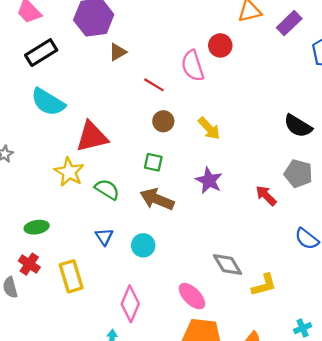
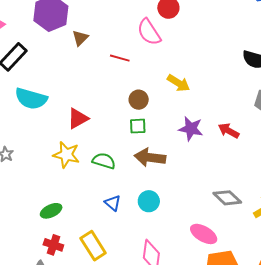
brown circle: (163, 121) -> (139, 100), moved
red triangle: (92, 137) -> (78, 118), size x0.7
red arrow: (266, 196) -> (229, 131), moved

